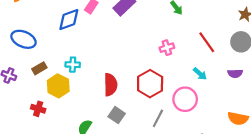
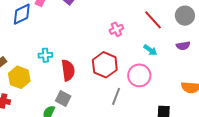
cyan cross: (73, 65) -> (45, 55), moved
gray square: (117, 115) -> (63, 99), moved

